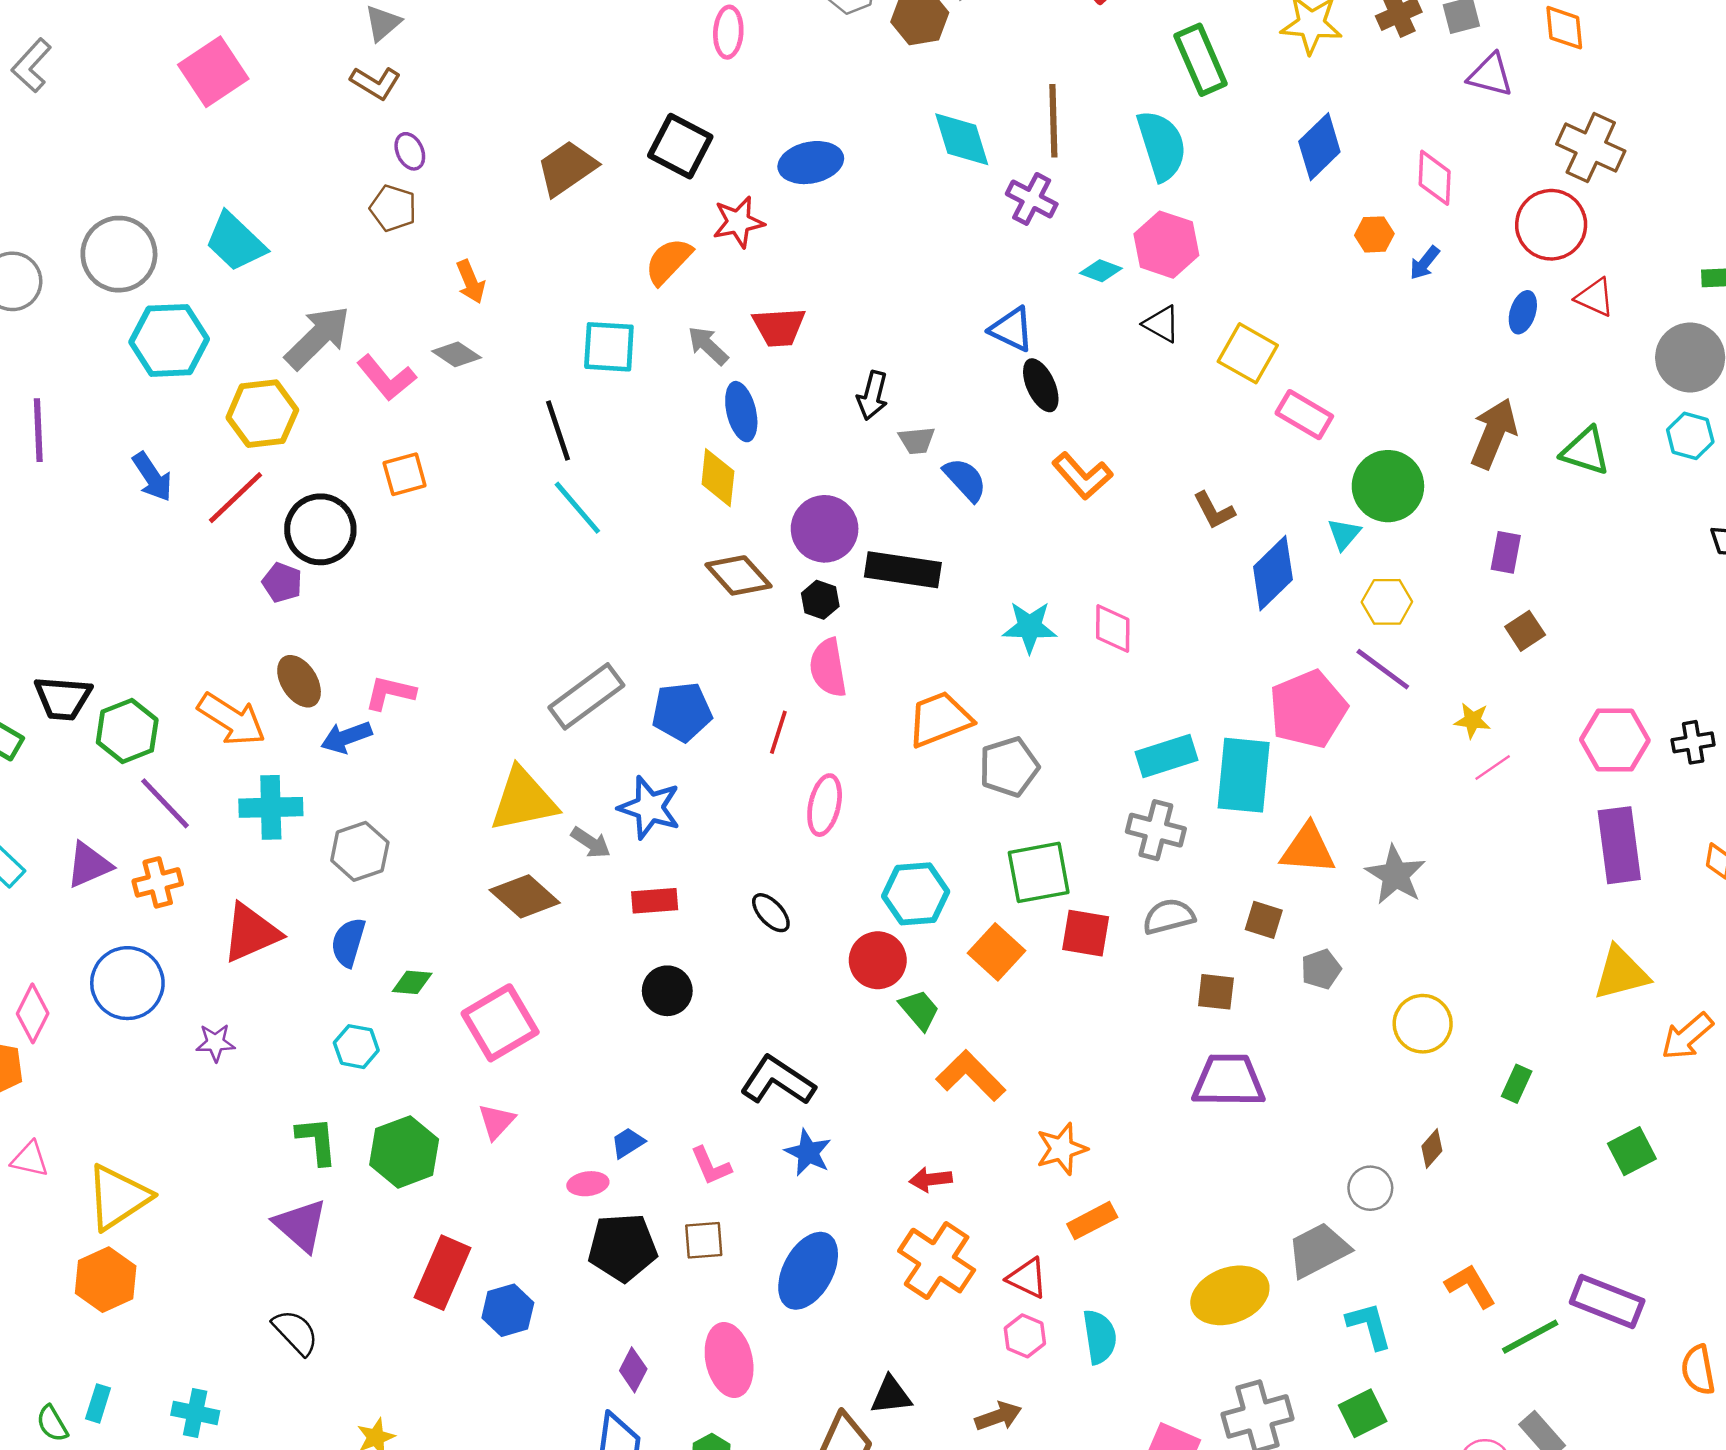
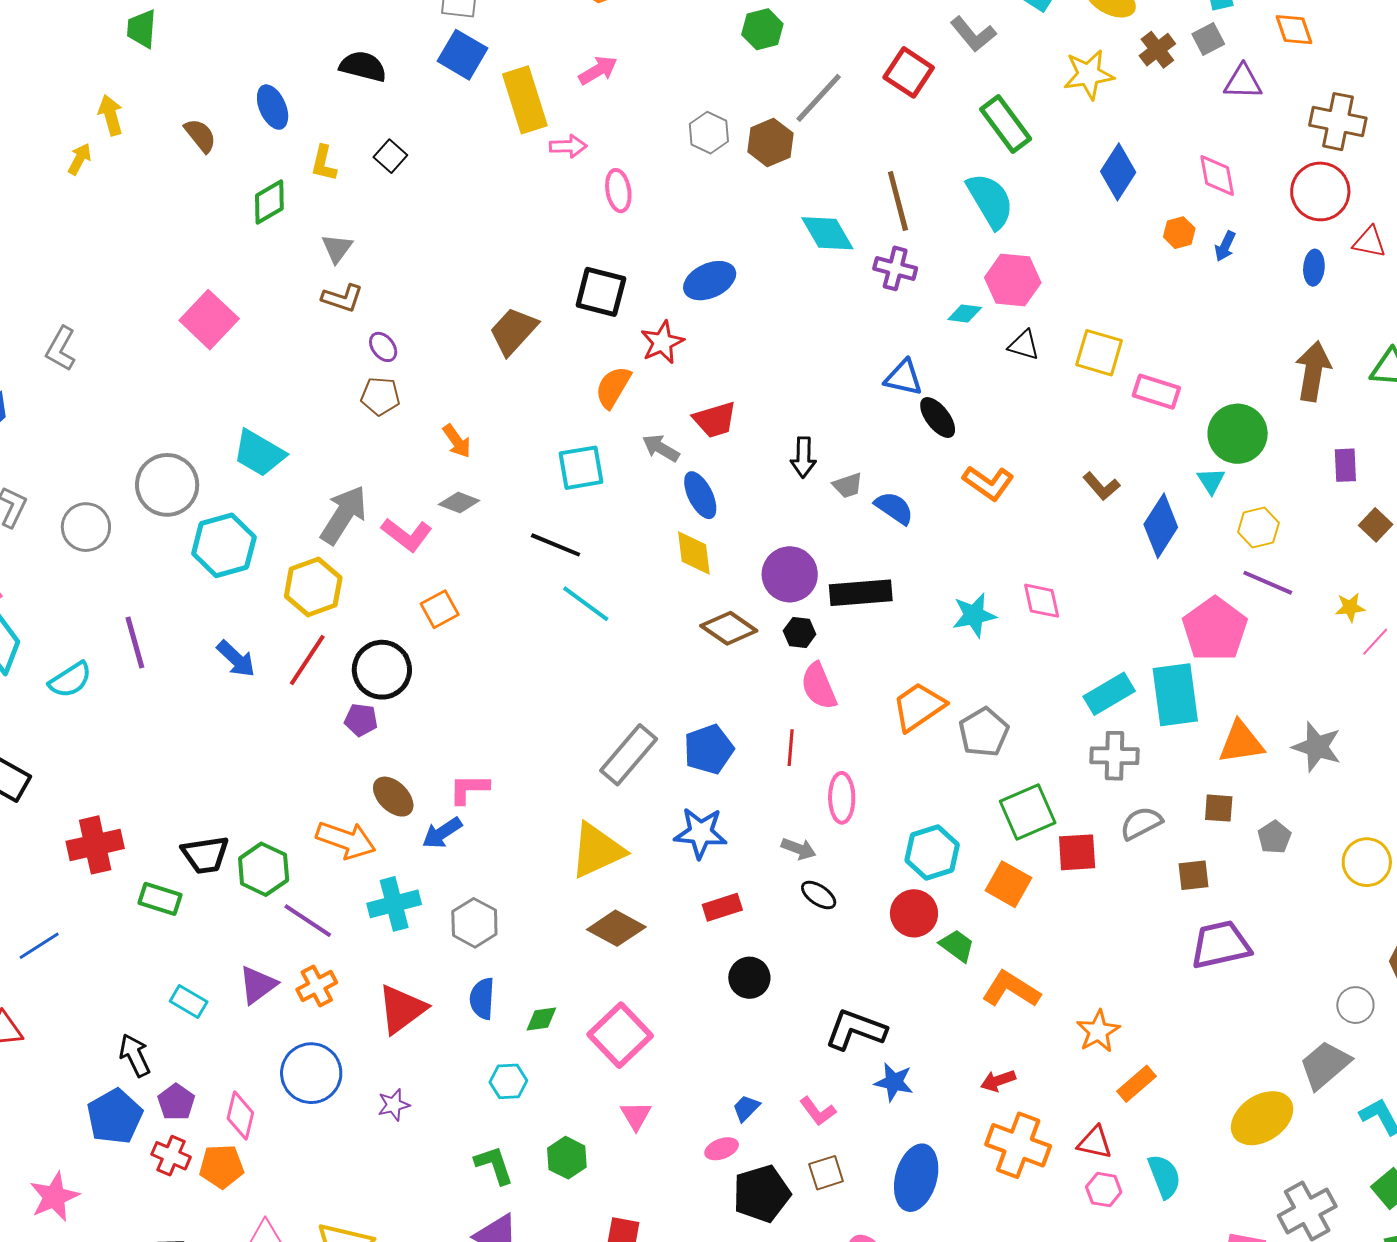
black line: (558, 431) -> (556, 545), turned -36
gray arrow: (591, 843) -> (799, 849), moved
green hexagon: (404, 1152) -> (567, 1158), size x0.7

